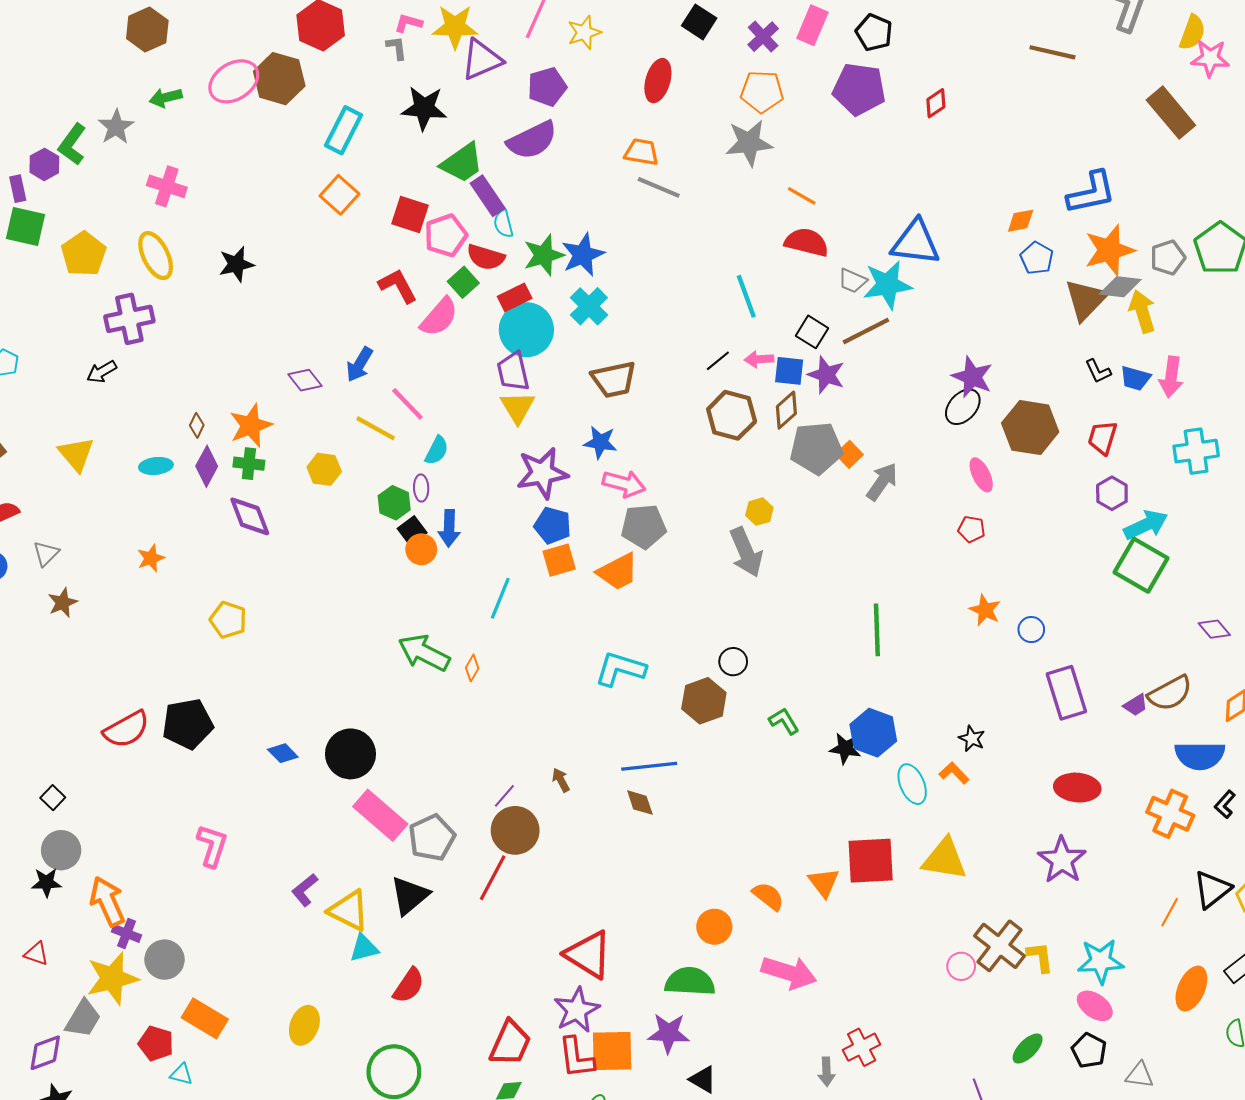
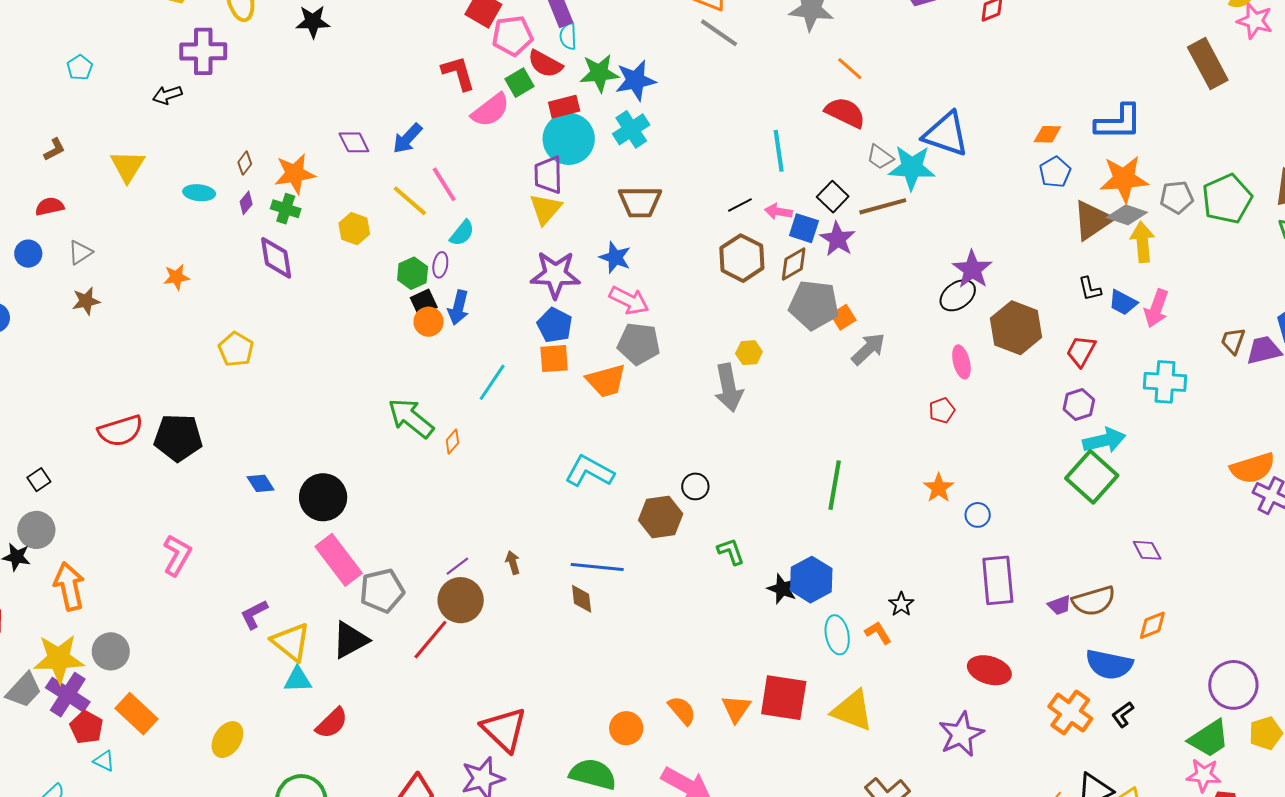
purple diamond: (207, 466) -> (246, 203), size x0.6
red pentagon: (972, 529) -> (942, 410), turned 30
purple cross: (127, 933) -> (68, 695), moved, size x1.6

